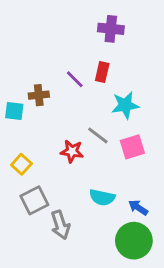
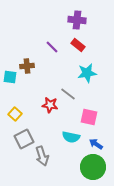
red rectangle: (102, 72) -> (78, 45), moved, turned -64
purple line: (75, 79) -> (52, 47), moved
pink square: (132, 147) -> (89, 117), moved, turned 30

